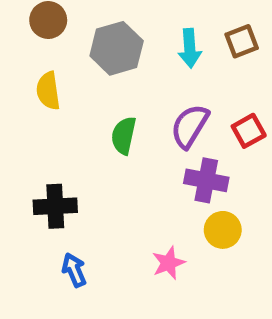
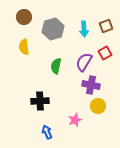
red square: (249, 131) -> (105, 53), moved
black cross: (55, 206) -> (40, 101), moved
blue arrow: (74, 270) -> (47, 132), moved

